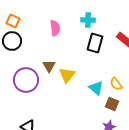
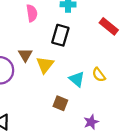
black rectangle: (95, 43) -> (60, 35), moved
brown square: (112, 104) -> (60, 103), moved

